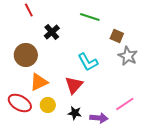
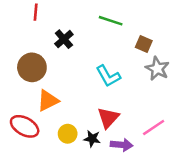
red line: (29, 10) -> (36, 12), turned 32
red triangle: (74, 85) -> (108, 118), moved
yellow circle: (48, 105) -> (68, 134), moved

